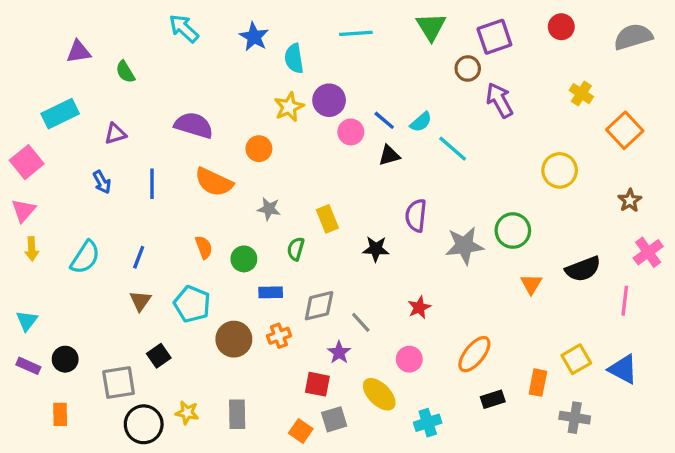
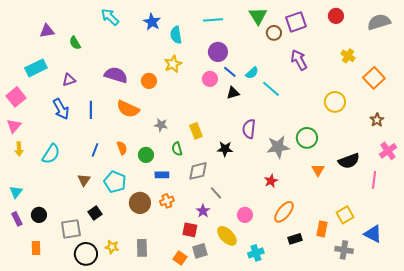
brown circle: (468, 68) -> (274, 33), moved
purple circle: (329, 100) -> (218, 52), moved
orange circle: (259, 149) -> (149, 81), moved
blue arrow: (102, 182) -> (61, 109), size x1.5
green semicircle: (296, 249) -> (177, 149), turned -32
blue line: (139, 257) -> (95, 150), moved
gray diamond: (319, 306) -> (198, 171), moved
red star: (419, 307) -> (271, 181), moved
purple rectangle: (28, 366) -> (17, 219), turned 40
blue triangle: (623, 369) -> (373, 234), moved

